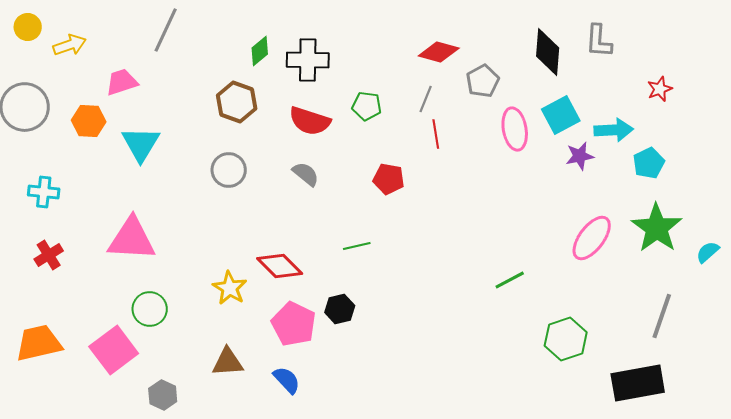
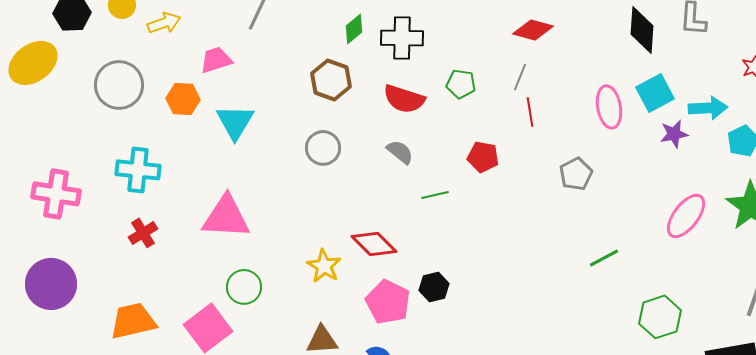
gray pentagon: (483, 81) -> (576, 174), moved
cyan cross: (44, 192) -> (138, 170), size x1.4
green line: (357, 246) -> (435, 195), moved

